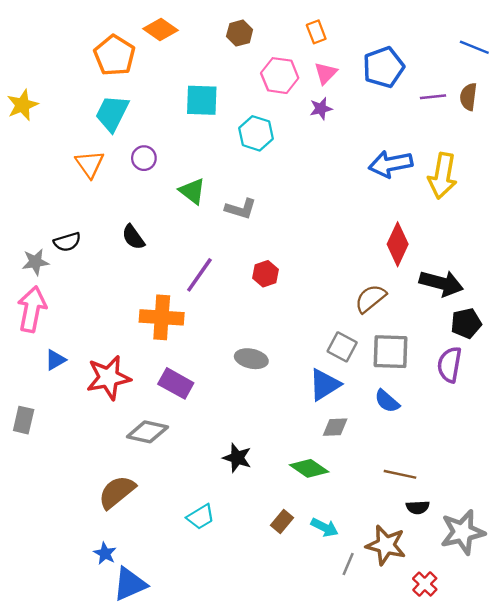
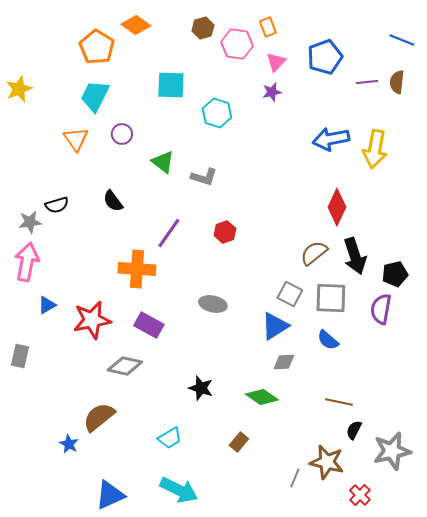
pink hexagon: (280, 76) -> (237, 44), moved
black arrow: (441, 283) -> (355, 256), moved, turned 57
black semicircle: (418, 507) -> (354, 430), turned 120
cyan arrow: (324, 527) -> (179, 490), moved, size x1.6
blue star: (105, 553) -> (69, 444), moved

